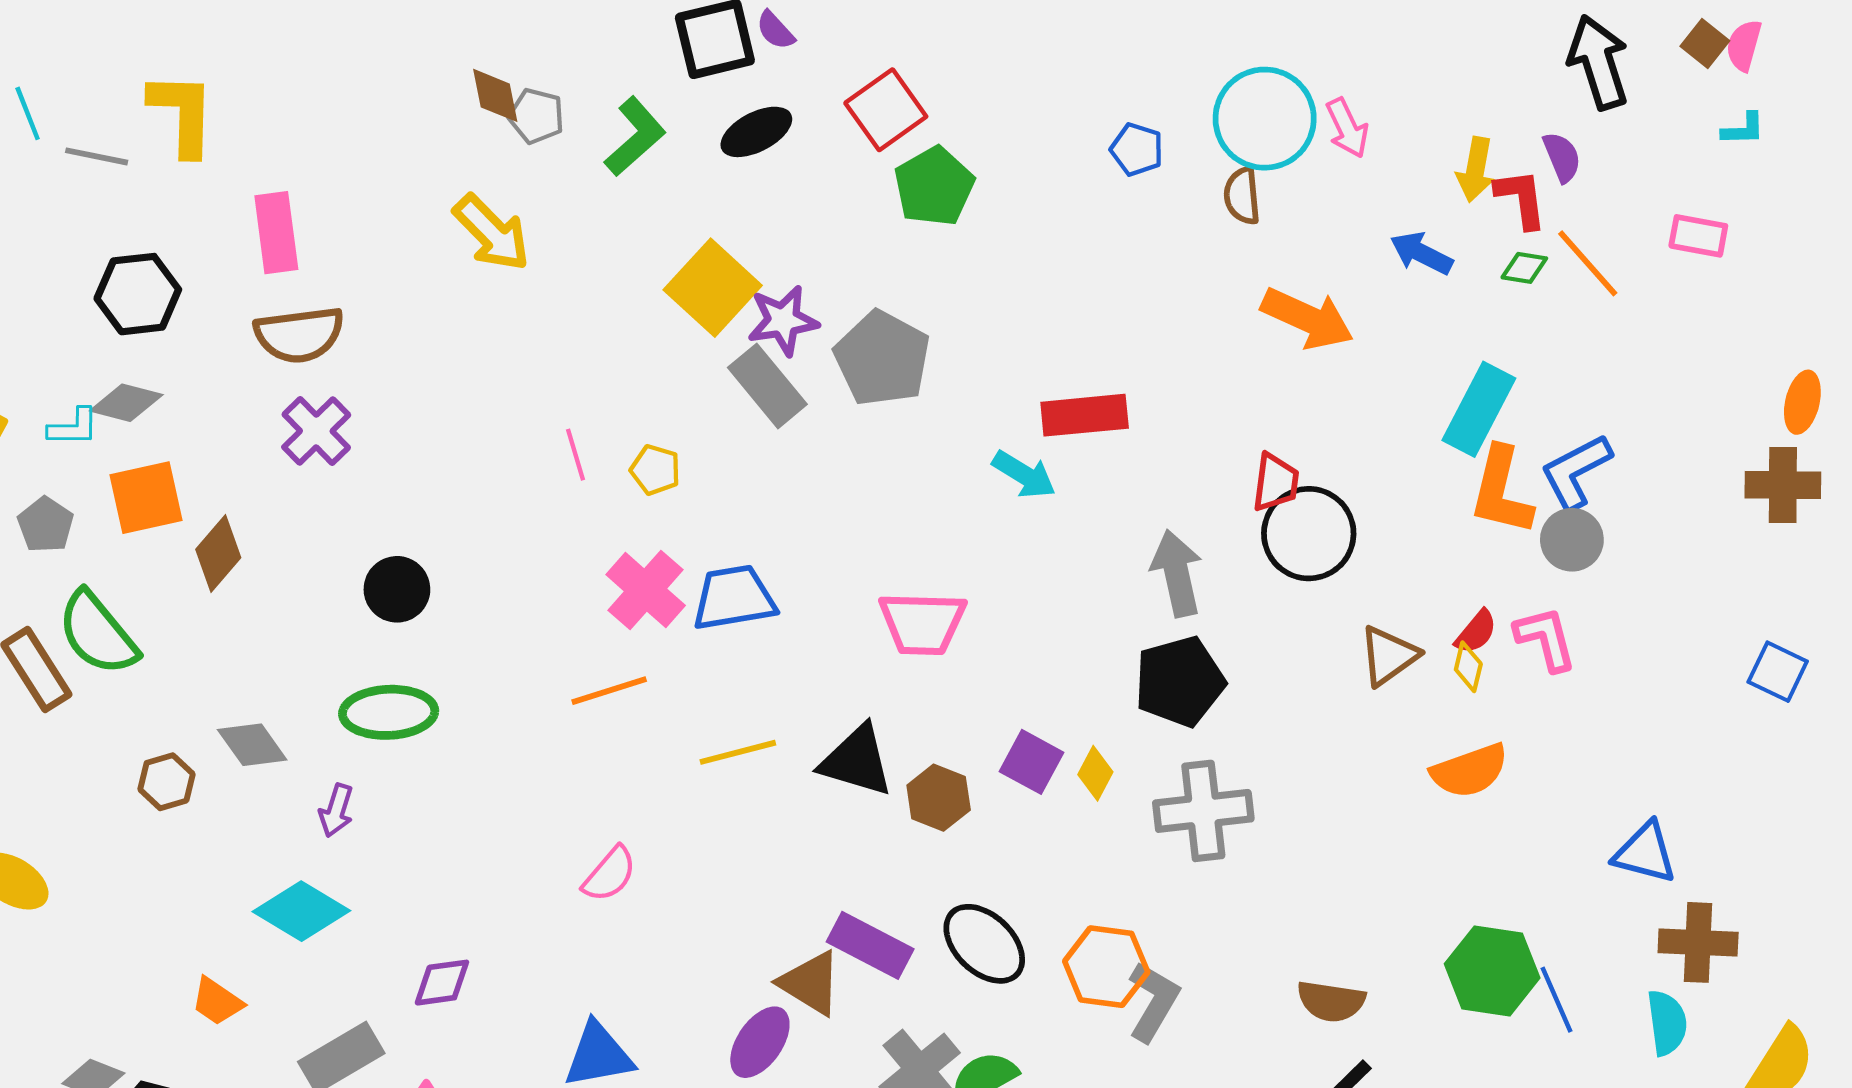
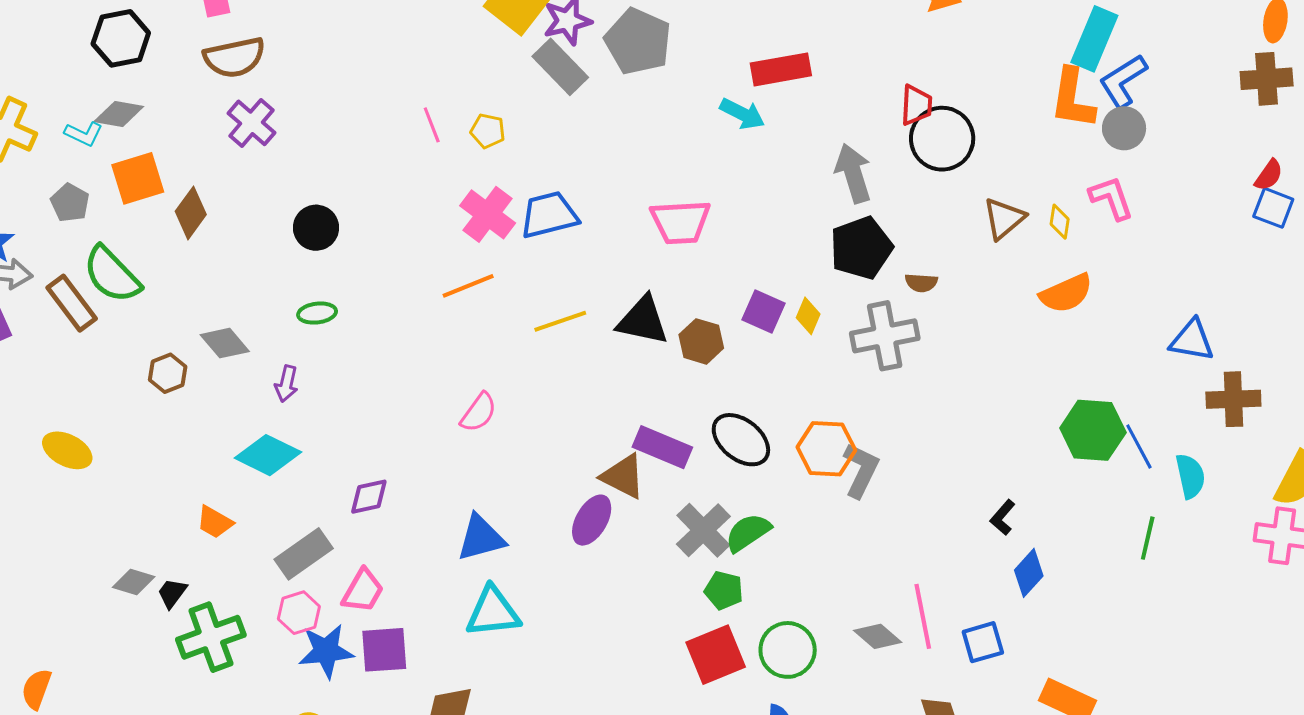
cyan rectangle: (1479, 409) -> (1094, 39), moved
cyan L-shape: (73, 427) -> (84, 134), turned 30
red semicircle: (1476, 632) -> (1269, 175), moved
green ellipse: (389, 712) -> (317, 313), size x0.6
brown semicircle: (1331, 1001) -> (921, 283), moved, size x0.7
cyan semicircle: (1667, 1023) -> (1190, 476), moved

